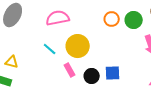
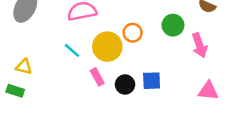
orange circle: (112, 19) -> (133, 33), moved
green circle: (134, 20) -> (173, 25), moved

